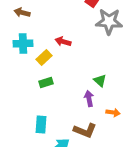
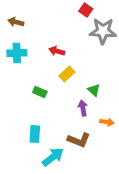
yellow rectangle: (44, 58) -> (67, 74), moved
green rectangle: (46, 82) -> (40, 92), turned 40

